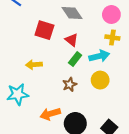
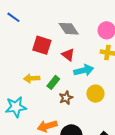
cyan arrow: (99, 56) -> (84, 70), moved
green rectangle: (75, 59) -> (53, 82), moved

